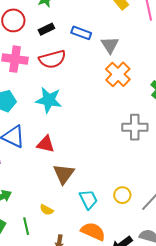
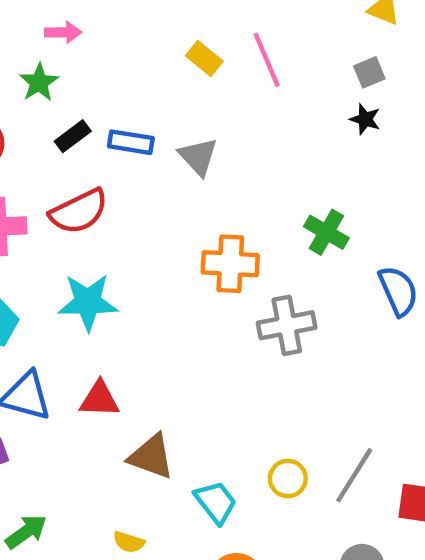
black rectangle: (46, 29) -> (73, 136), moved
orange cross: (118, 74) -> (230, 264), moved, turned -30
brown triangle: (64, 174) -> (151, 457), turned -35

